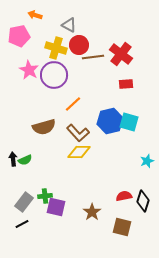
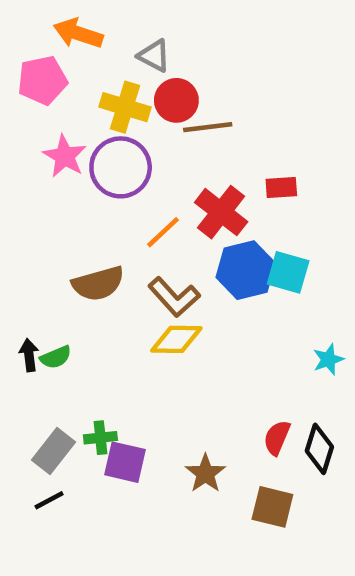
orange arrow: (35, 15) -> (78, 33), size x1.5
red cross: (121, 54) -> (221, 212), moved
red semicircle: (124, 196) -> (277, 438), turned -56

